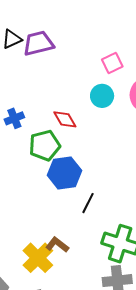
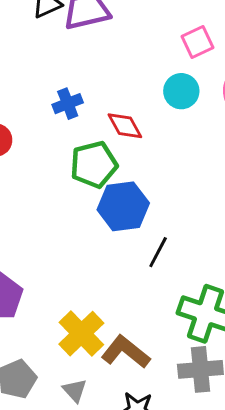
blue cross: (14, 118) -> (68, 104), moved
brown L-shape: (57, 245) -> (126, 352), moved, size x1.4

